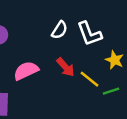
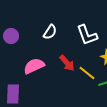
white semicircle: (60, 30) -> (50, 32), moved

